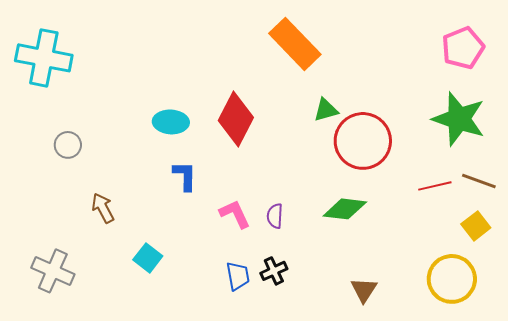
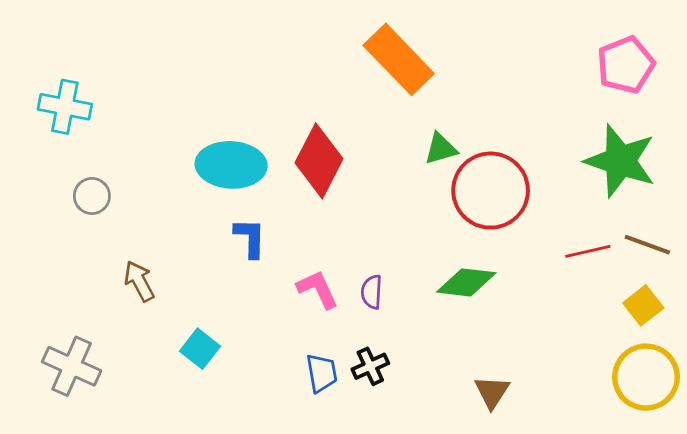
cyan cross: (44, 58) -> (65, 107), moved, size x0.7
cyan ellipse: (171, 122) -> (231, 165), size x1.4
yellow circle: (452, 279) -> (646, 377), moved

